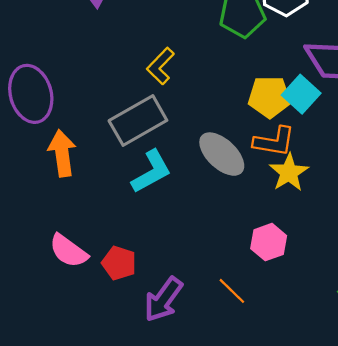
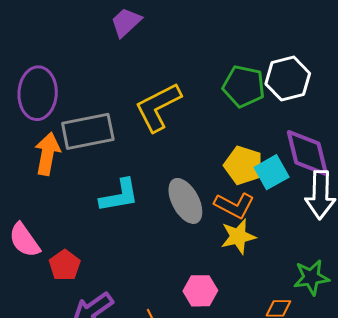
yellow L-shape: (161, 66) -> (158, 107), size x1.6
gray rectangle: (138, 120) -> (88, 131), moved

